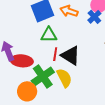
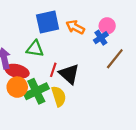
green triangle: (49, 35) -> (35, 49), moved
orange circle: (27, 91) -> (17, 87), moved

